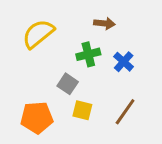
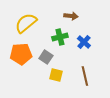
brown line: (125, 112) -> (85, 76), turned -48
orange pentagon: (37, 118) -> (21, 54), moved

